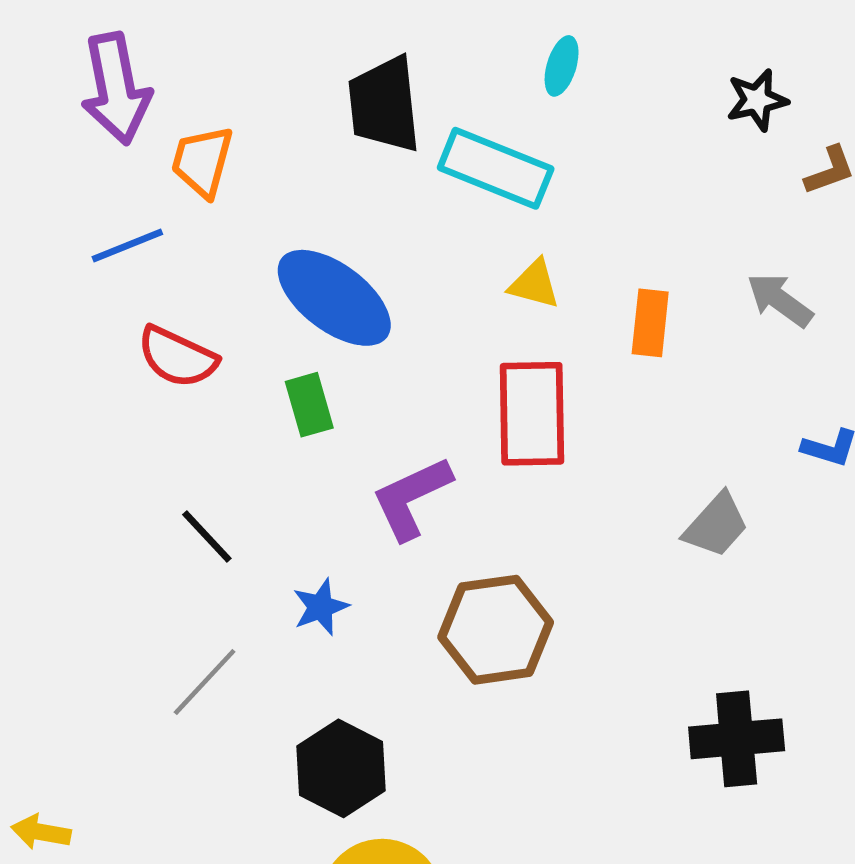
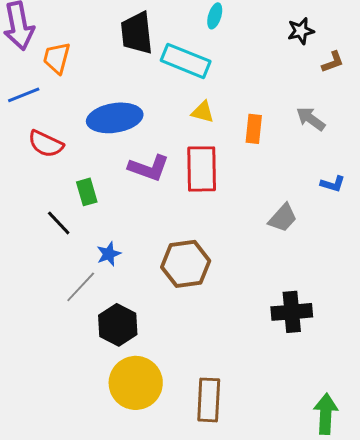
blue ellipse: (334, 298) -> (115, 118), turned -46
green rectangle: (309, 405) -> (87, 192), moved
purple L-shape: (411, 498) -> (149, 168), moved, turned -135
gray line: (205, 682) -> (81, 287), moved

